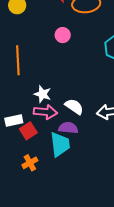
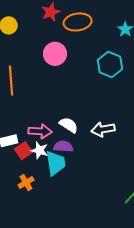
pink circle: (63, 35) -> (55, 54), size x1.5
white star: (43, 94) -> (40, 150), moved

